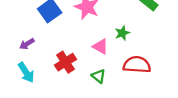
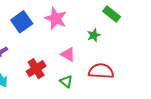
green star: (122, 33) -> (94, 35), moved

